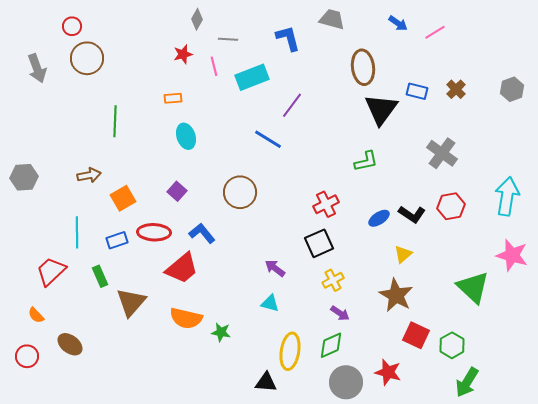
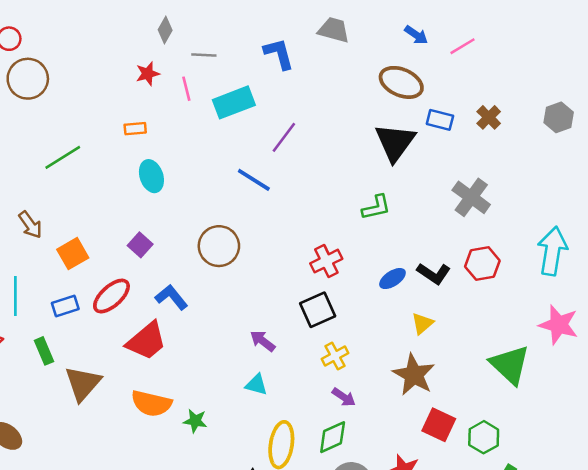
brown ellipse: (363, 67) -> (401, 82), moved, turned -60
green line: (115, 121) -> (63, 157), turned 56
brown arrow: (89, 175) -> (30, 225), turned 65
red ellipse: (154, 232) -> (111, 296), turned -44

